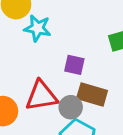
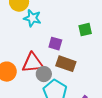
gray circle: (71, 107) -> (44, 74), moved

